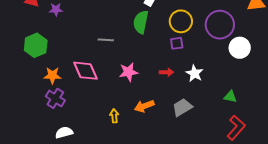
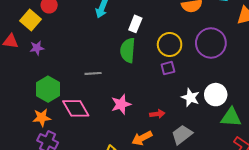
green hexagon: (36, 45) -> (48, 89), moved
white circle: (240, 48) -> (216, 95), moved
red arrow: (166, 72) -> (157, 114), moved
green triangle: (230, 97) -> (231, 117), size x1.5

